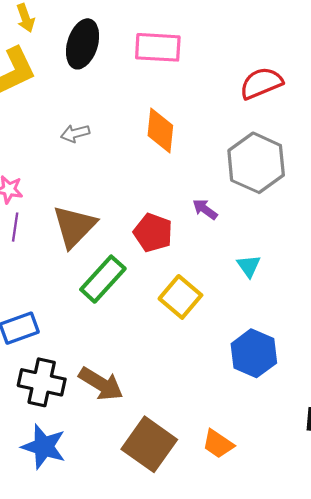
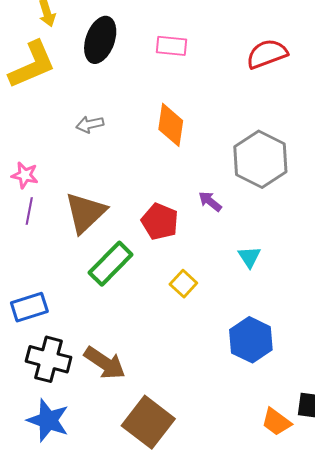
pink rectangle: (158, 47) -> (172, 46), size x0.7
red semicircle: (261, 83) -> (267, 54), moved
yellow square: (180, 297) -> (183, 284), size x0.7
orange trapezoid: (218, 444) -> (276, 422), moved

